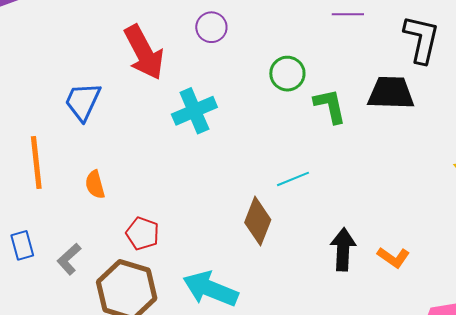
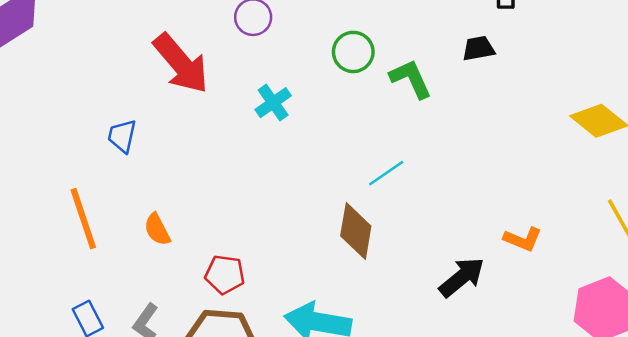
black trapezoid: (391, 93) -> (478, 48), size x0.6
blue trapezoid: (83, 102) -> (122, 136), size x0.7
cyan cross: (194, 111) -> (273, 103), moved, size x0.7
black arrow: (343, 249) -> (462, 277), moved, turned 60

